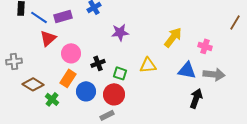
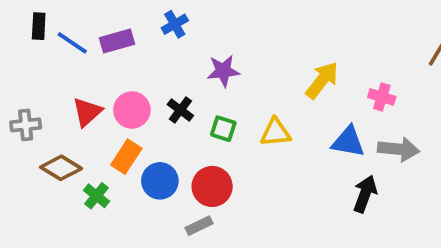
red triangle: (48, 38) -> (87, 112), moved
black cross: (98, 63) -> (180, 110), moved, turned -32
green square: (120, 73) -> (223, 129), moved

